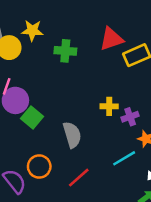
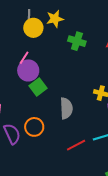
yellow star: (32, 30) -> (55, 19), turned -30
red line: (79, 178) -> (76, 145), moved

